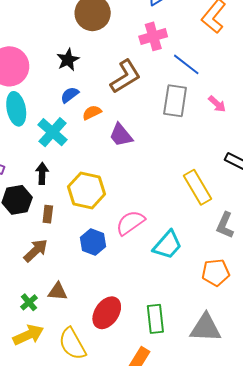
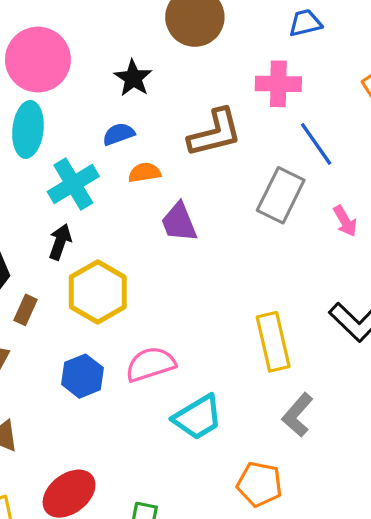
black star: (68, 60) -> (133, 78), turned -30
black arrow: (42, 173) -> (60, 242), moved

